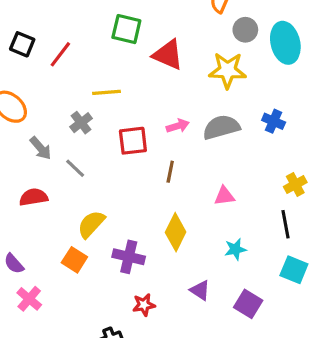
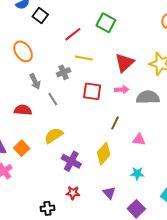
red line: (60, 54) -> (73, 34), moved
red triangle: (168, 55) -> (124, 63), moved, turned 40
brown line: (170, 172) -> (115, 123), moved
orange square: (74, 260) -> (22, 148), moved

